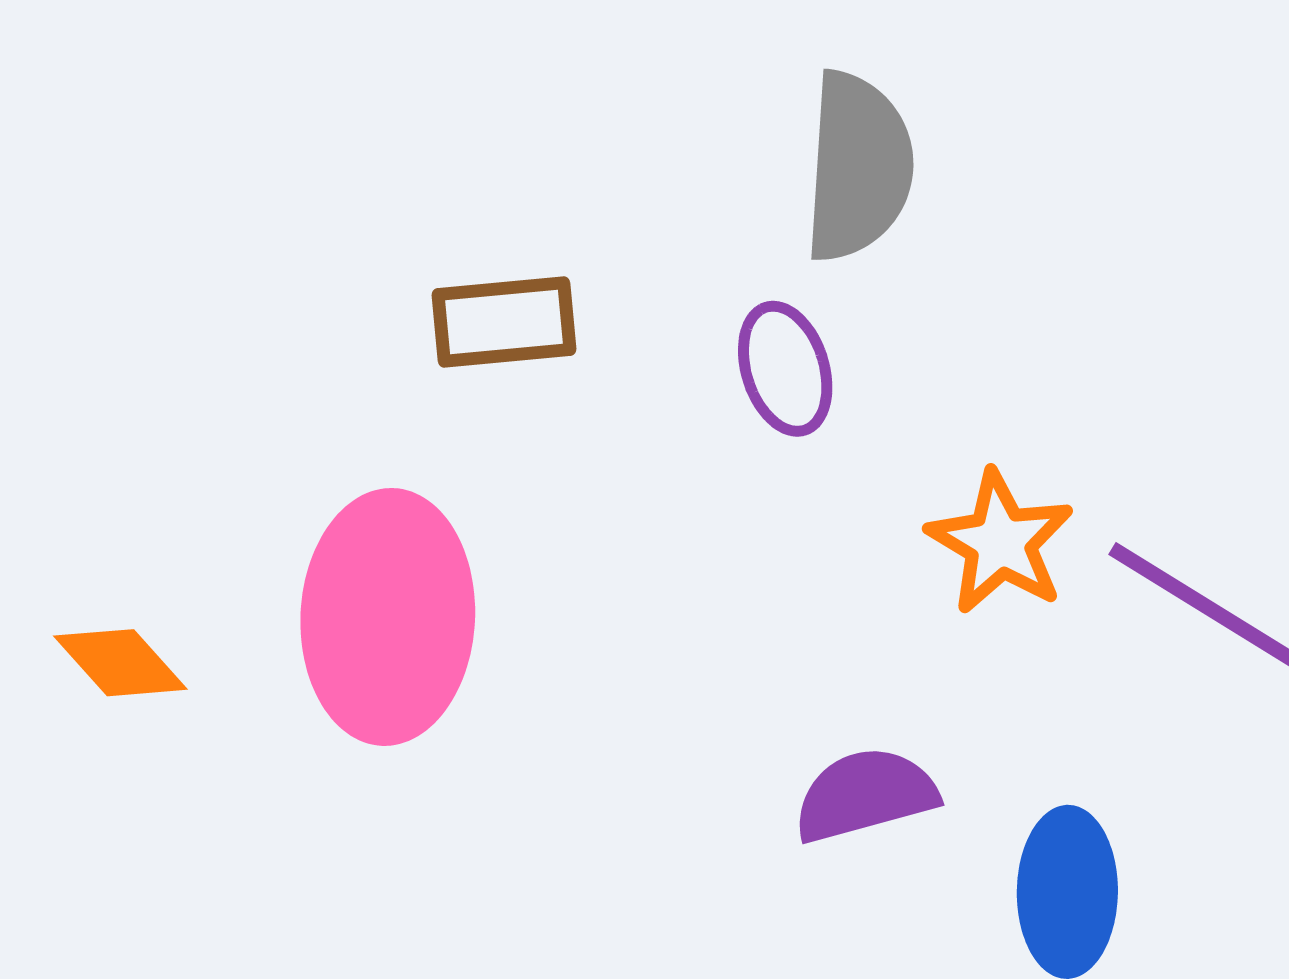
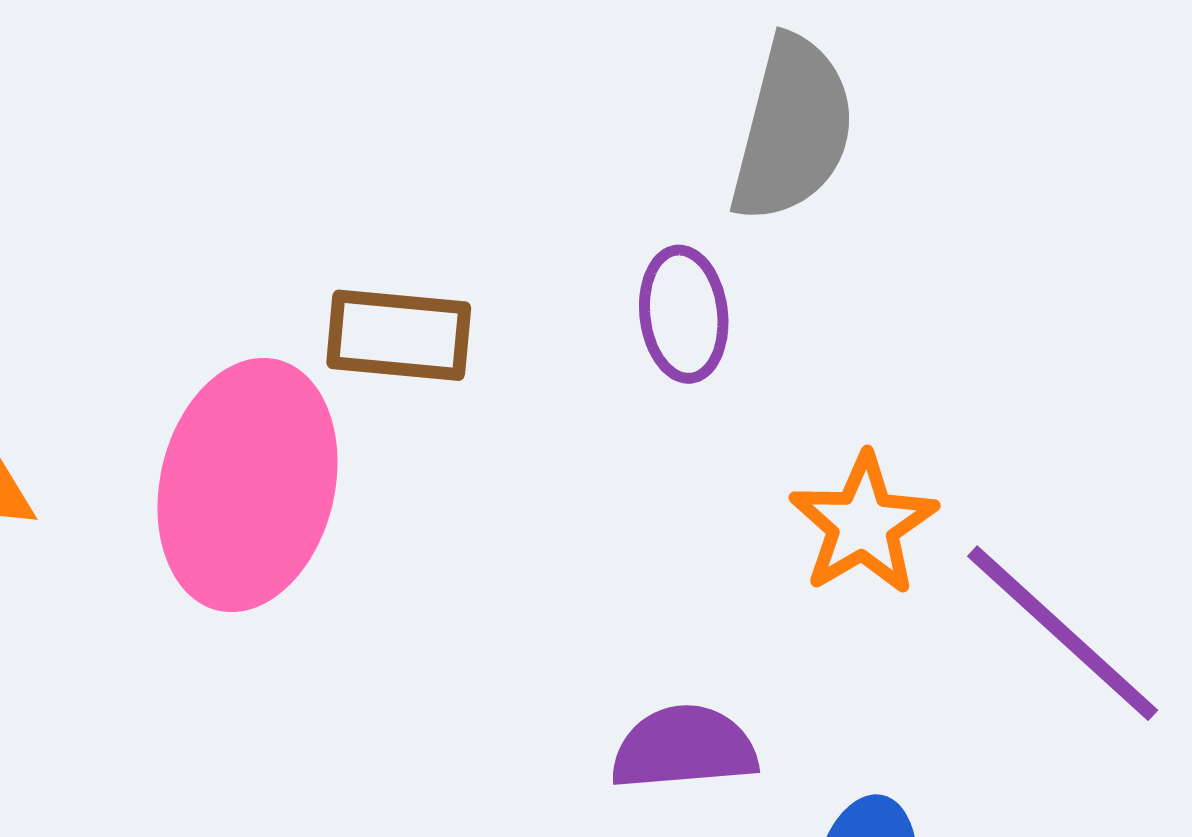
brown rectangle: (504, 322) -> (399, 335), moved

